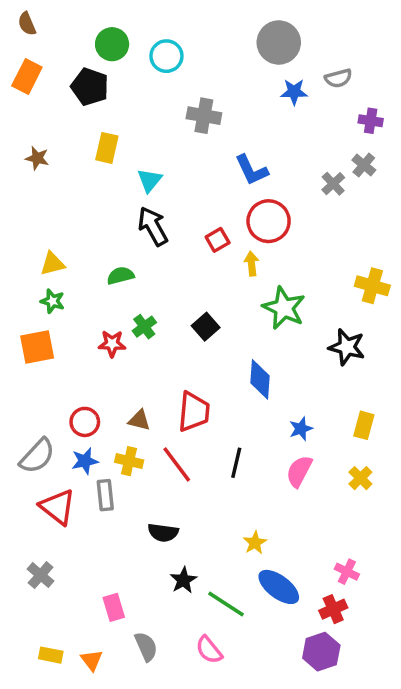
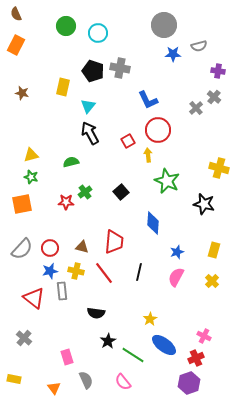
black pentagon: (90, 87) -> (93, 71), moved
gray semicircle: (37, 456) -> (22, 249), moved
yellow rectangle: (51, 655) -> (14, 379), moved

